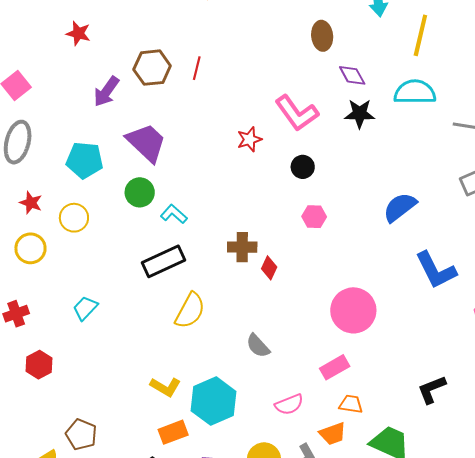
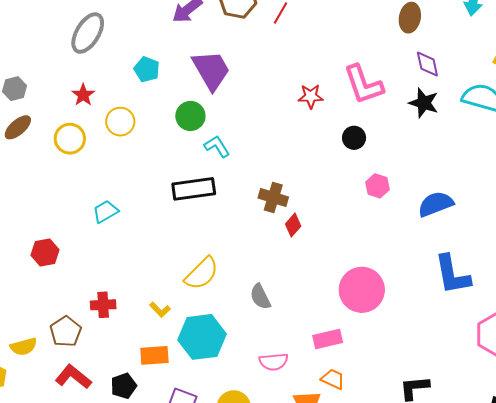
cyan pentagon: (85, 160) -> (147, 69), size x0.7
pink hexagon: (314, 217) -> (377, 186), moved
yellow semicircle: (190, 311) -> (202, 273), moved
red cross: (16, 314) -> (103, 305), moved
yellow L-shape: (165, 387) -> (160, 310), size x0.7

